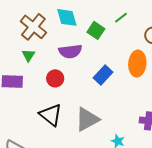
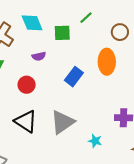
green square: (96, 30) -> (62, 33), turned -30
purple semicircle: (70, 51) -> (39, 56), size x0.6

